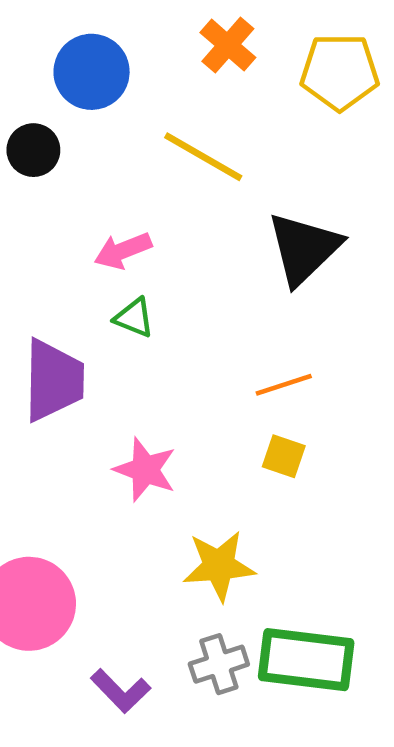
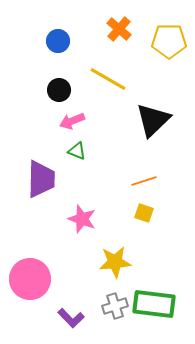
blue circle: (92, 72) -> (58, 41), size x0.7
black circle: (33, 150) -> (59, 90), moved

